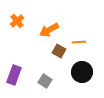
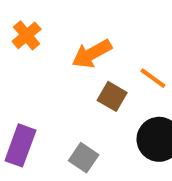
orange line: (79, 42) -> (153, 78), turned 40

